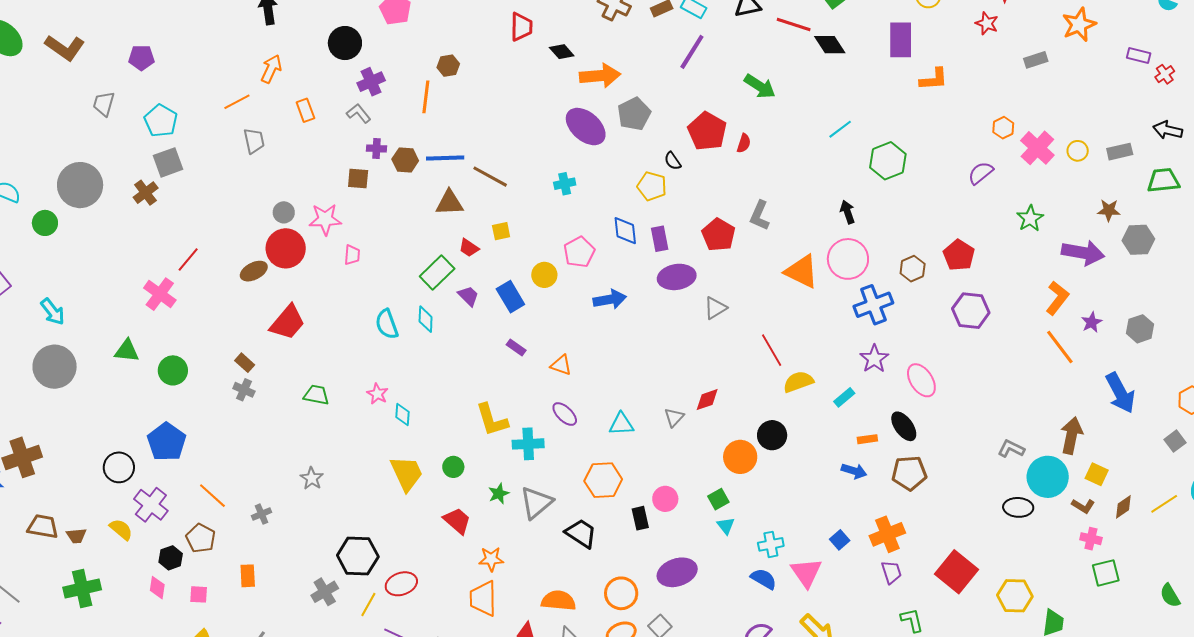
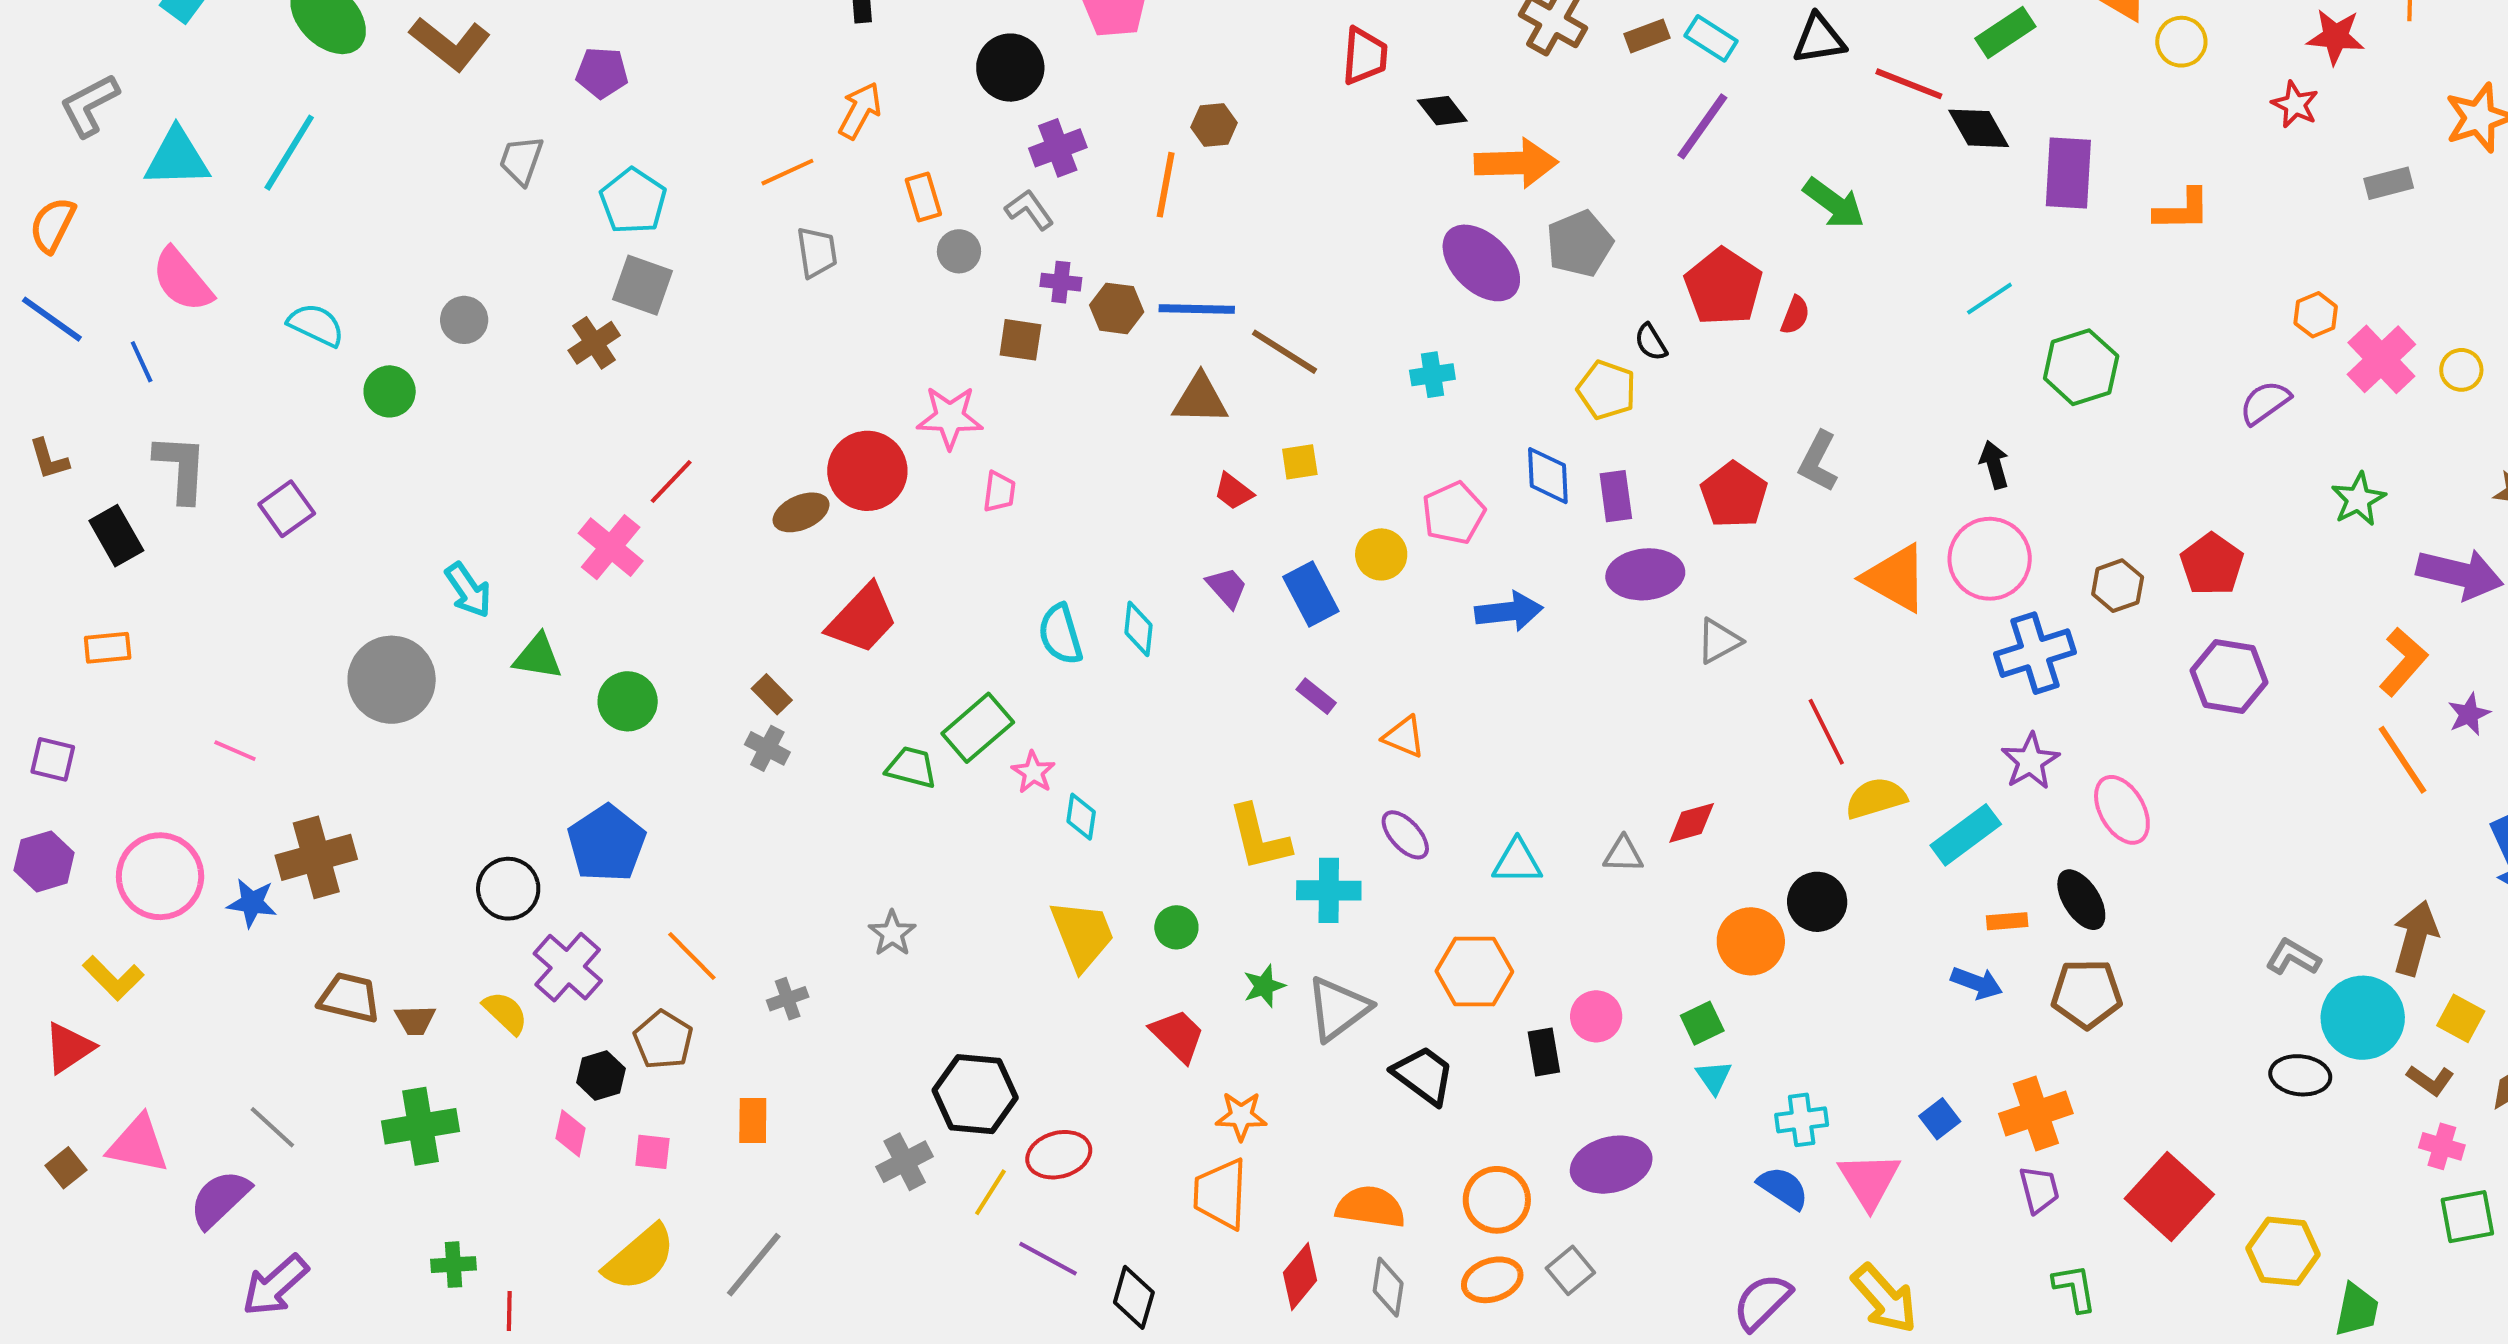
purple rectangle: (901, 40) -> (2068, 173), moved
gray square: (168, 162) -> (643, 285), turned 36
gray circle: (80, 185) -> (464, 320), size x0.5
gray circle: (284, 212) -> (959, 251), moved
green rectangle: (437, 272) -> (978, 728), moved
cyan arrow: (53, 312) -> (468, 590), moved
cyan rectangle: (844, 397) -> (1966, 835), size x1.6
gray triangle: (674, 417) -> (1623, 854), turned 45

